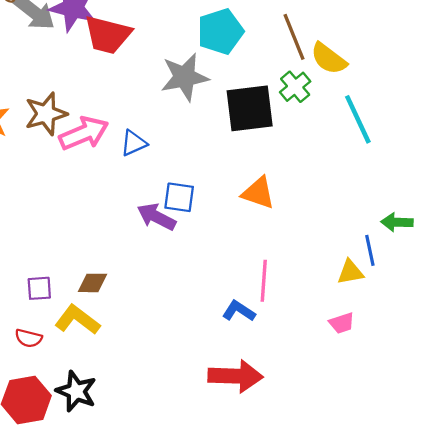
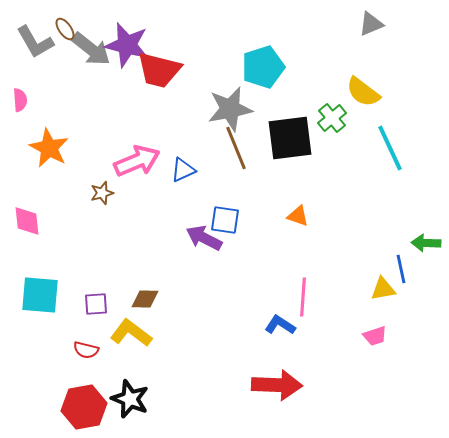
brown line: (294, 37) -> (236, 148), moved
brown star: (46, 114) -> (102, 193), moved, size x0.6
orange triangle: (258, 193) -> (298, 216), size x0.7

